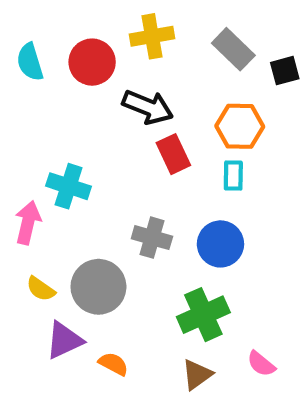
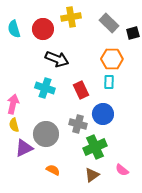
black arrow: (148, 107) -> (57, 59), moved
red rectangle: (173, 154) -> (81, 90), moved
cyan cross: (68, 186) -> (45, 88), moved
gray cross: (152, 238) -> (78, 124), moved
yellow semicircle: (41, 289) -> (14, 125), moved, turned 40
purple triangle: (64, 340) -> (24, 148), moved

